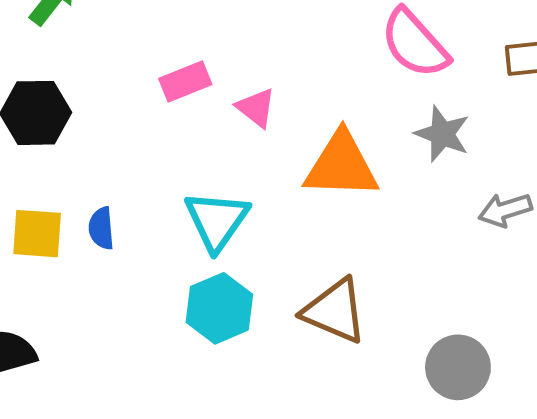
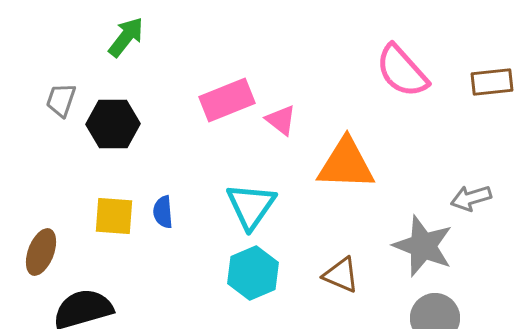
pink rectangle: (185, 81) -> (227, 100), size x1.4
gray star: (442, 134) -> (423, 246), moved, size x1.4
brown triangle: (335, 311) -> (341, 275), size x0.7

